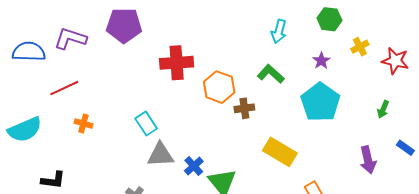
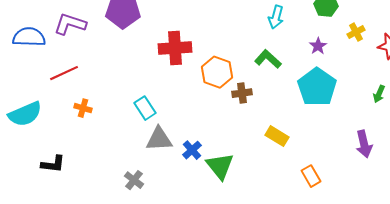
yellow rectangle: (280, 152) -> (277, 136), size x0.7

